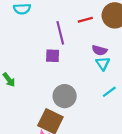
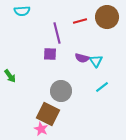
purple semicircle: (99, 50) -> (82, 58), moved

